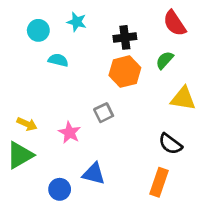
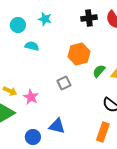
black cross: (125, 37) -> (89, 18), moved
green semicircle: (165, 60) -> (99, 71), moved
pink star: (70, 133) -> (31, 97), moved

